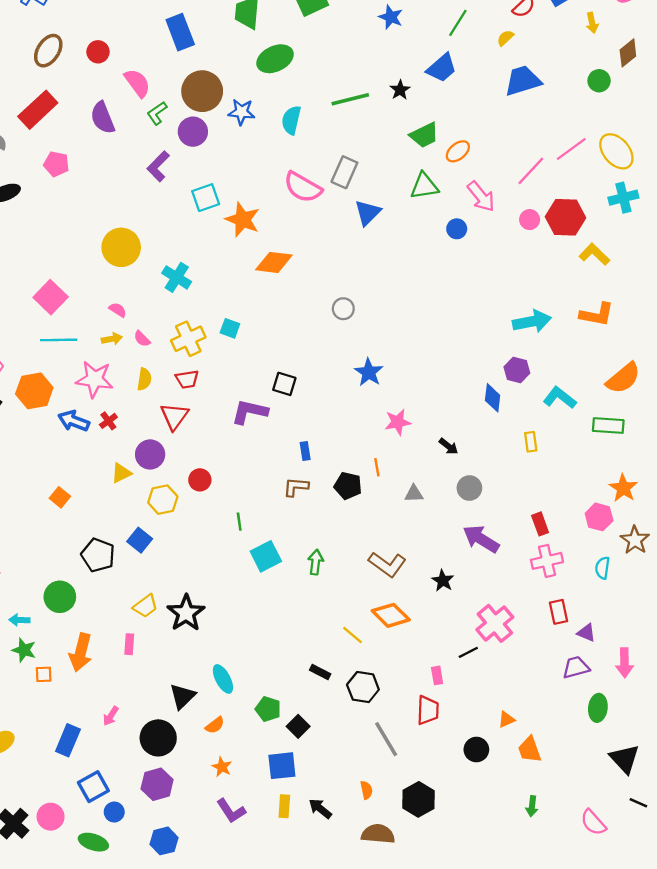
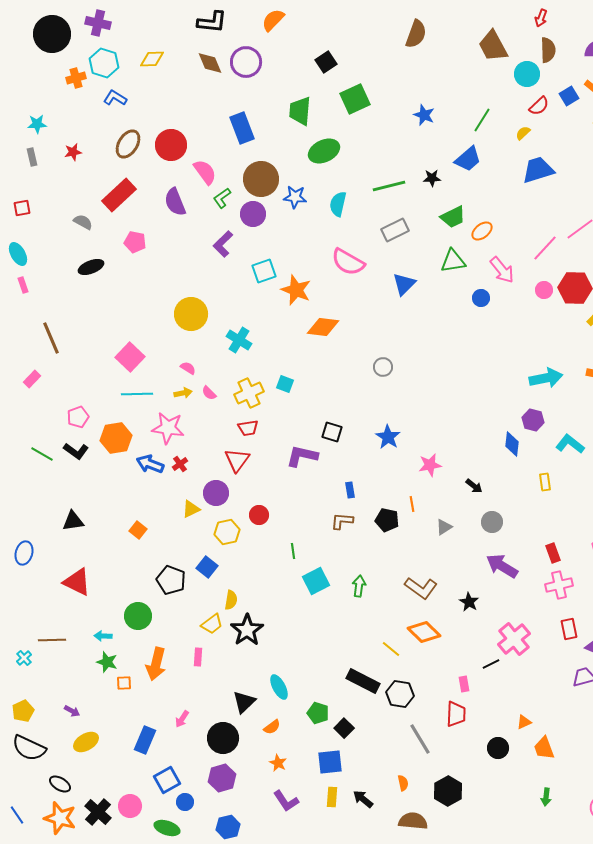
red circle: (98, 52) -> (171, 145), size x1.6
black star: (400, 90) -> (432, 178), turned 30
gray rectangle: (344, 172) -> (395, 230), moved, turned 40
blue star: (369, 372) -> (388, 437), moved
yellow semicircle: (144, 379) -> (231, 600), moved
gray triangle: (414, 494) -> (444, 527), turned -30
black rectangle: (320, 672) -> (363, 681), size x1.8

